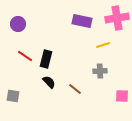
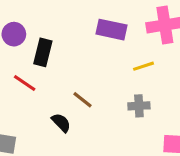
black rectangle: (46, 59) -> (43, 52), moved
brown line: (75, 89) -> (83, 100), moved

